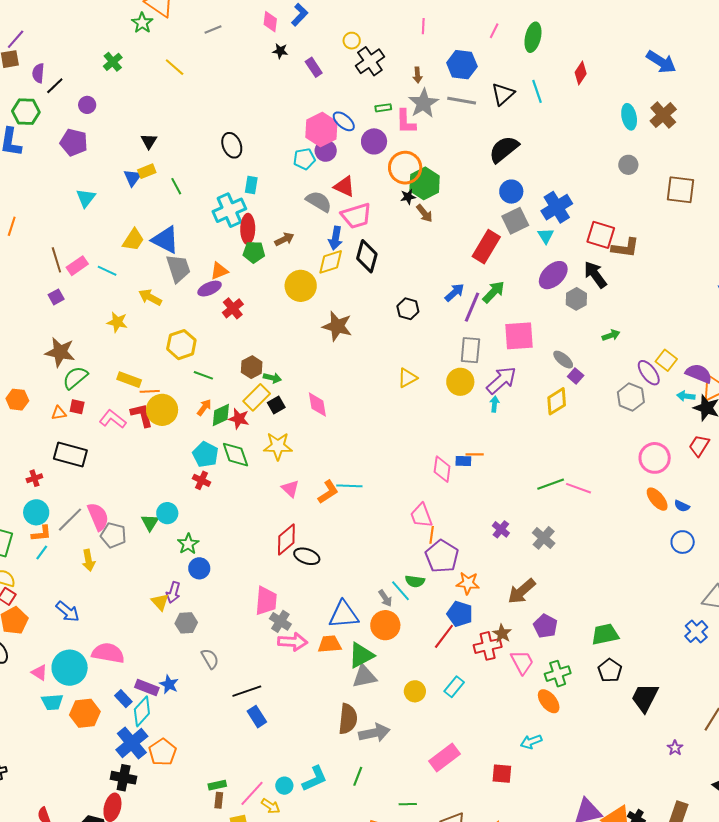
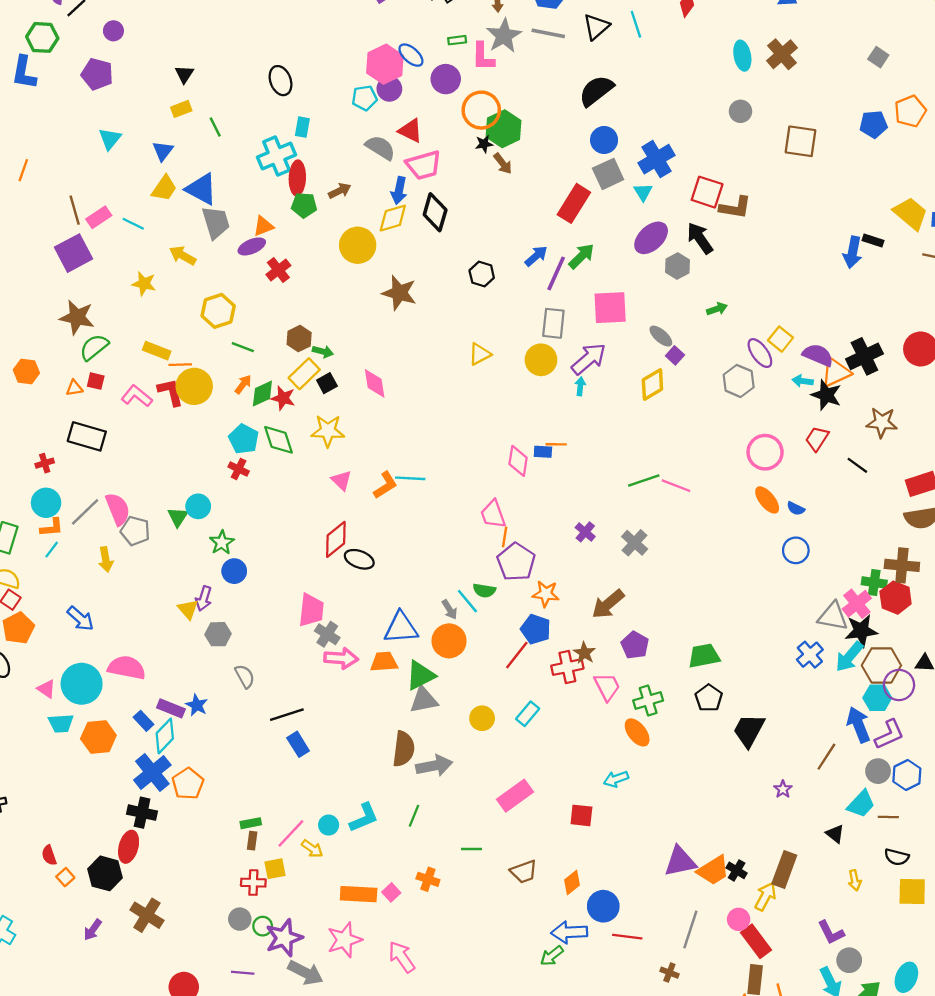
blue triangle: (133, 178) -> (163, 151), moved
purple square: (56, 297) -> (74, 253), size x2.0

